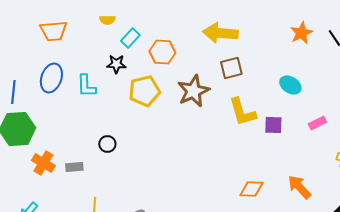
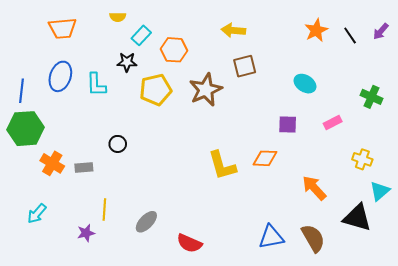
yellow arrow: (220, 33) -> (233, 30), size x0.7
yellow L-shape: (242, 112) -> (222, 165), moved
orange diamond: (251, 189) -> (265, 158), moved

